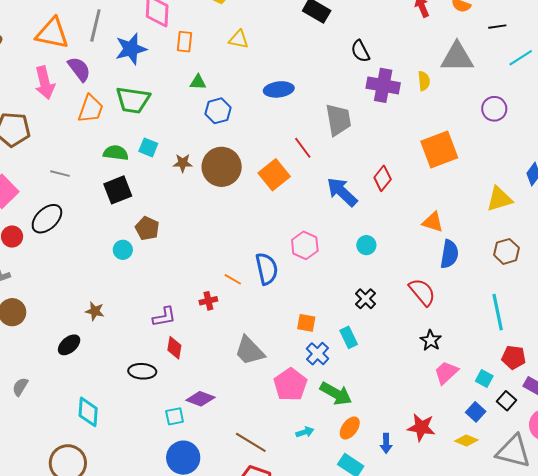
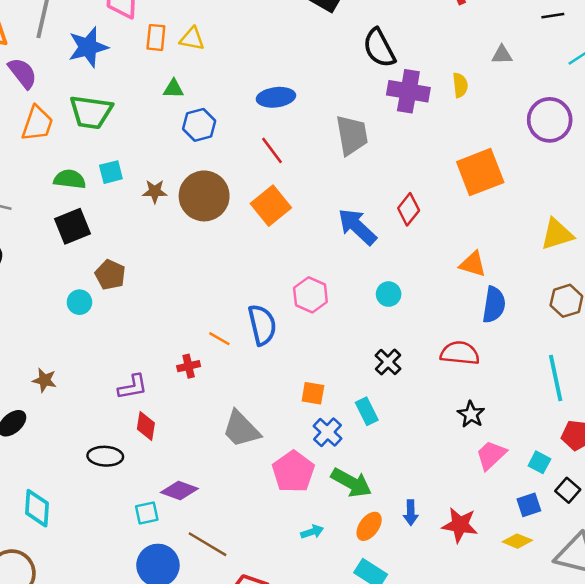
yellow triangle: (239, 39) -> (192, 39), moved
black semicircle: (360, 51) -> (379, 48), size x1.4
gray triangle: (457, 57) -> (502, 55), size x0.5
purple circle: (494, 109) -> (550, 120), size x1.4
cyan square: (148, 147) -> (111, 172), turned -36
red line: (303, 148) -> (272, 150), moved
red semicircle: (422, 292) -> (460, 353), turned -44
blue square: (476, 412) -> (529, 505), turned 30
brown line: (251, 442) -> (208, 544), moved
blue arrow: (386, 443) -> (411, 513), moved

